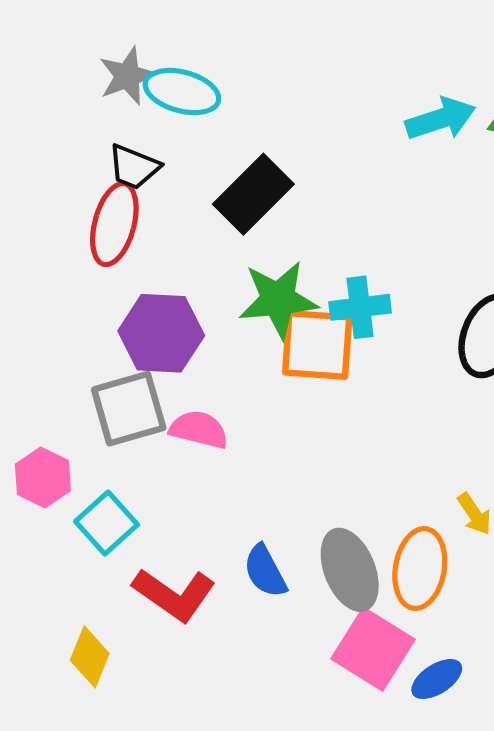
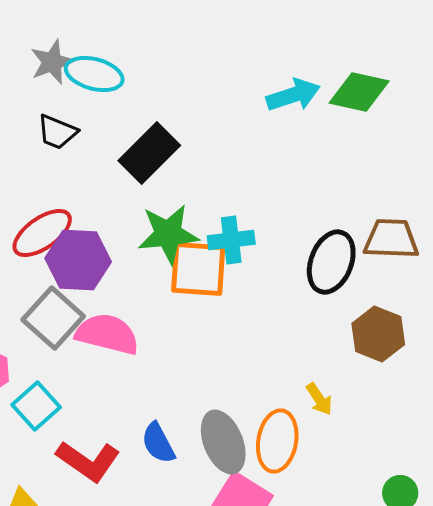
red ellipse: (114, 224) -> (42, 233), moved, turned 40
gray square: (129, 409) -> (53, 318), turned -32
pink semicircle: (199, 429) -> (107, 334), size x1.4

